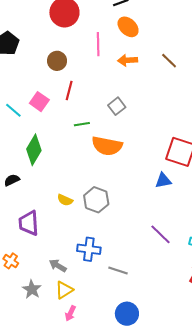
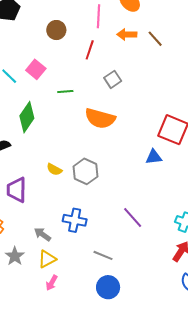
brown line: (169, 61) -> (155, 39), moved
red line: (69, 90) -> (90, 50), moved
green line: (82, 124) -> (65, 92), moved
purple line: (161, 234) -> (133, 217), moved
gray line: (118, 270) -> (103, 255), moved

